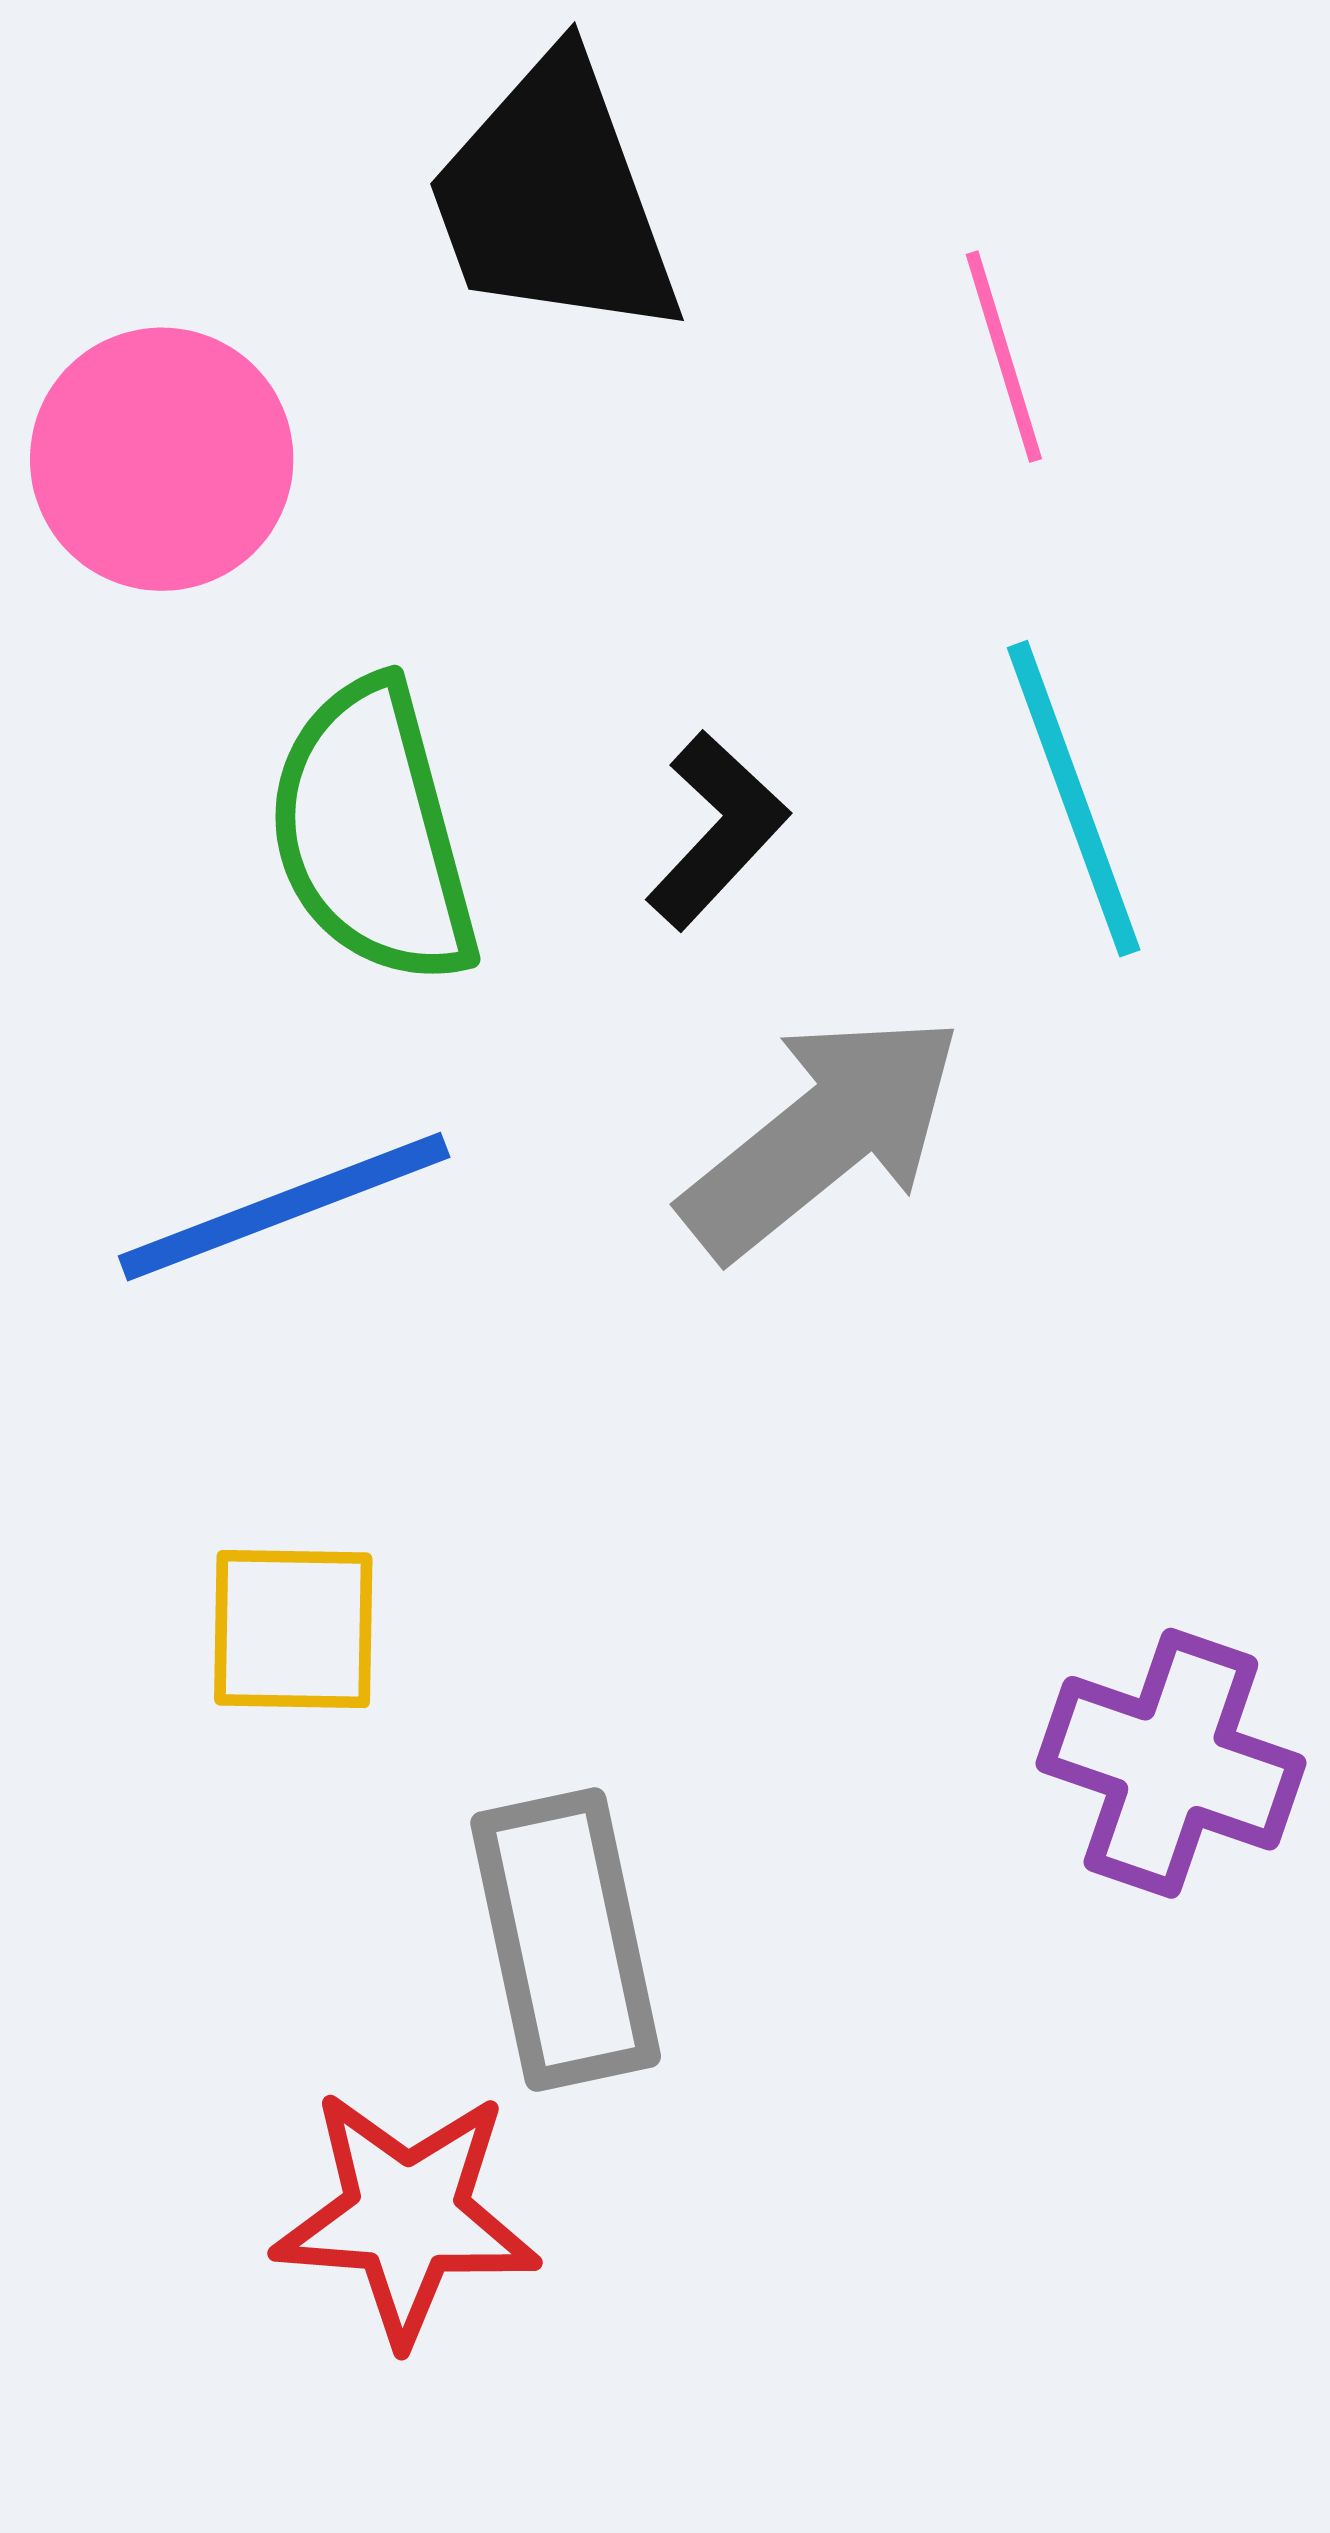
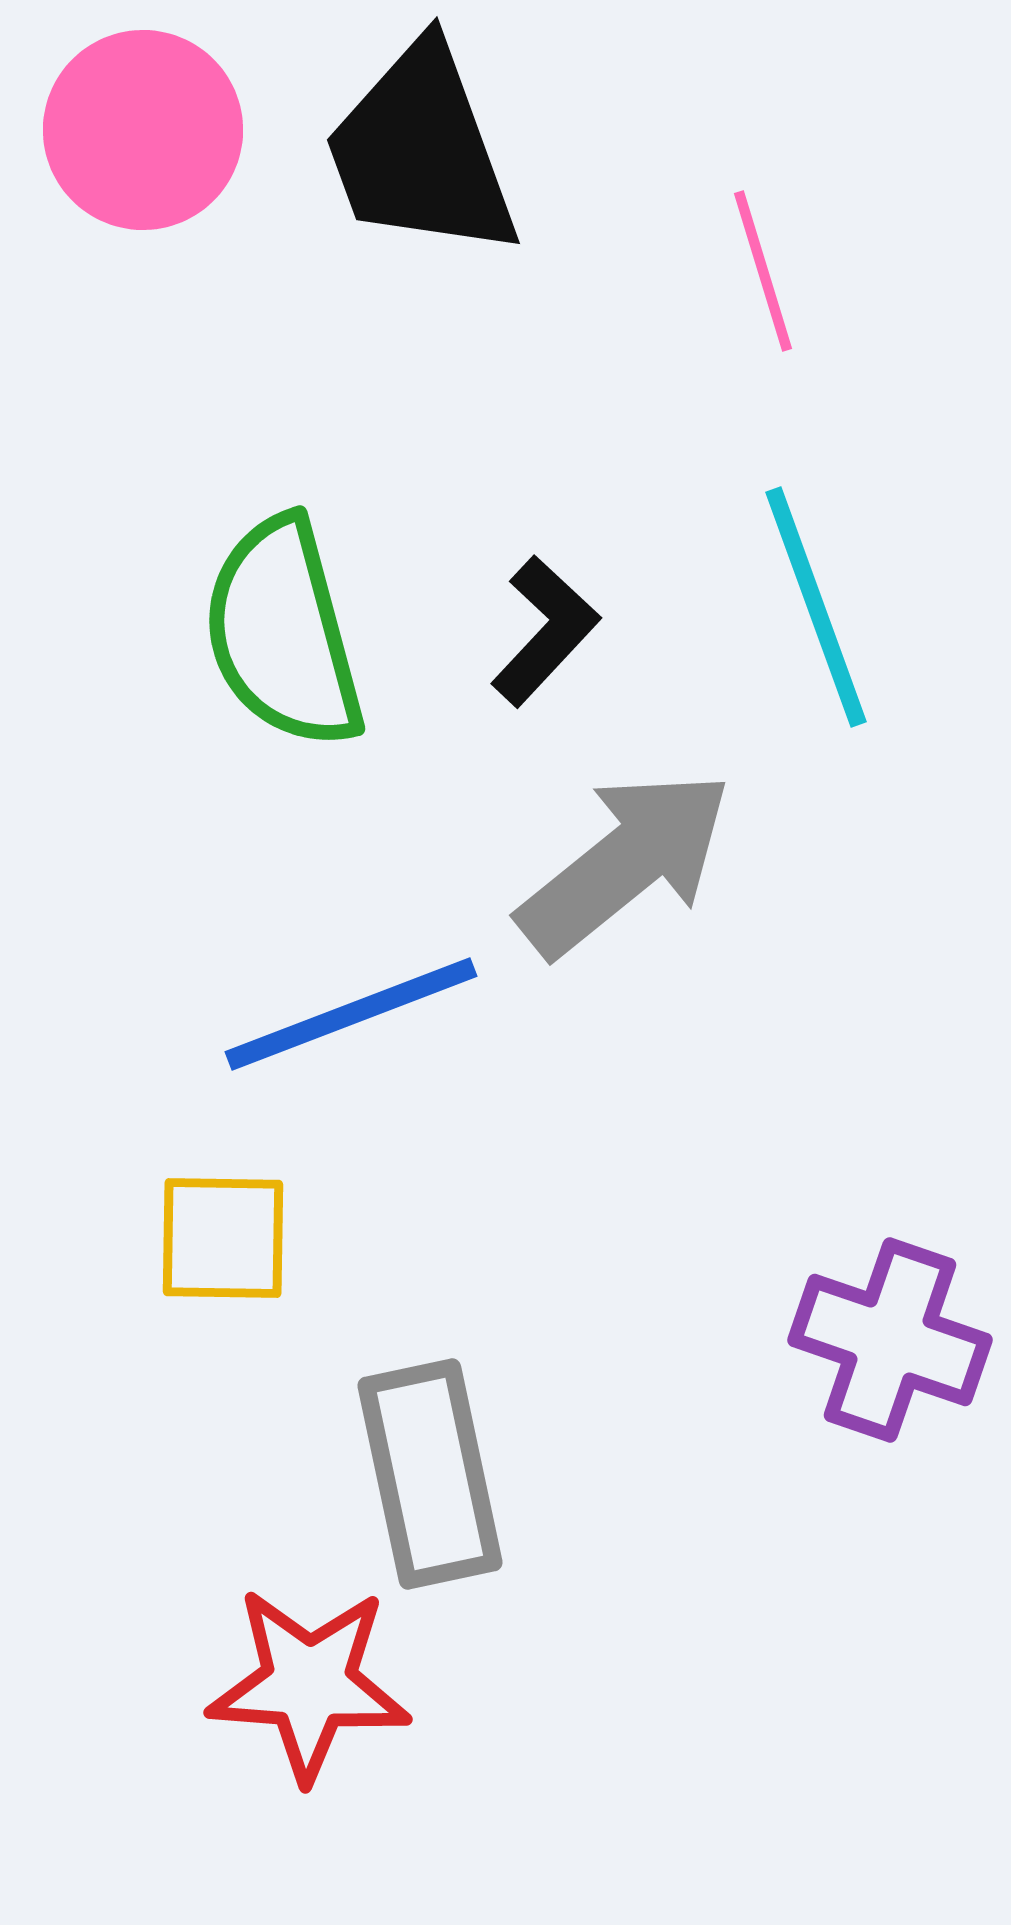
pink circle: (162, 459) -> (143, 130), moved
blue line: (284, 1207) -> (351, 1014), moved

